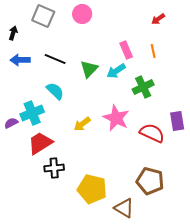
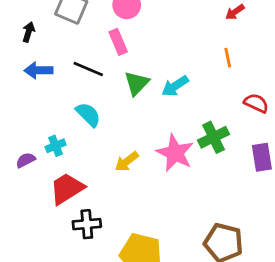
pink rectangle: (126, 50) -> (118, 42), moved
green cross: (143, 87) -> (214, 137), moved
cyan cross: (32, 113) -> (56, 146), size x0.6
red semicircle: (152, 133) -> (256, 103), moved, size x0.7

